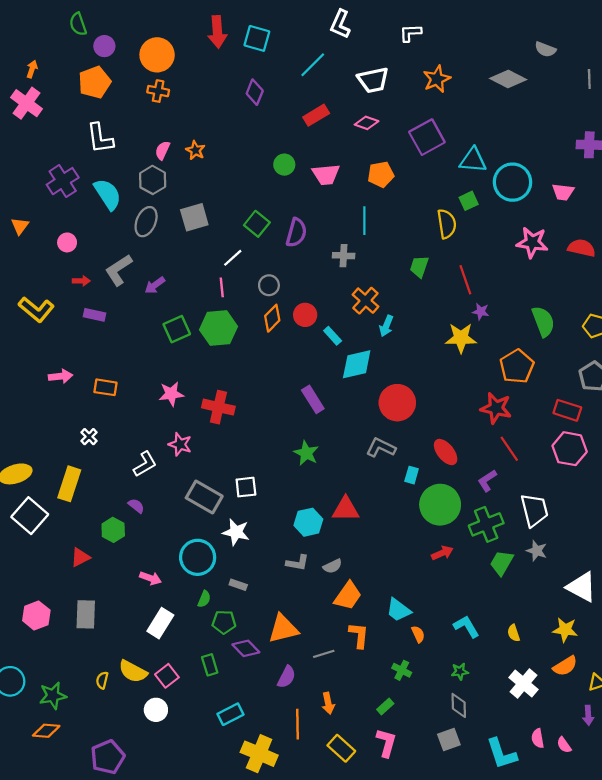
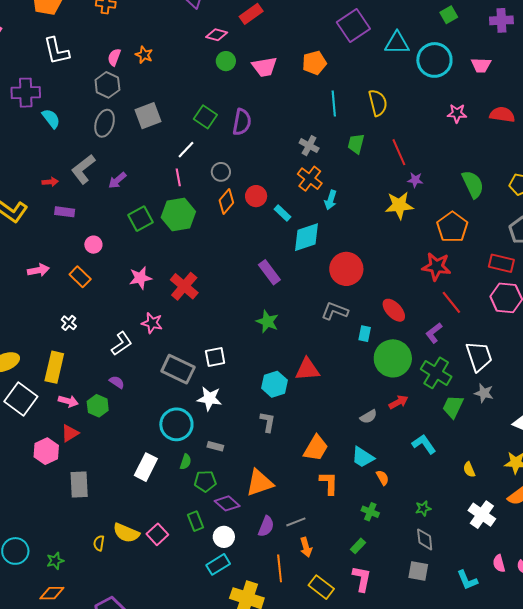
pink diamond: (367, 123) -> (217, 35), moved
purple cross: (63, 181) -> (26, 93), turned 36
cyan semicircle: (108, 194) -> (51, 119), moved, size x0.7
green square: (469, 201) -> (449, 15), moved
cyan line: (364, 221) -> (334, 103), moved
pink circle: (67, 242) -> (93, 245), moved
pink star: (532, 242) -> (457, 113), size x0.7
gray cross: (344, 256) -> (309, 146), moved, turned 30
orange rectangle: (105, 387) -> (80, 277), turned 40
red cross: (218, 407) -> (184, 286), turned 32
green cross: (486, 524) -> (436, 373), turned -32
gray L-shape: (297, 563) -> (268, 422), turned -85
gray semicircle: (333, 566) -> (368, 417), moved
pink arrow: (150, 578) -> (68, 401), moved
pink hexagon: (36, 615) -> (46, 451), moved
white rectangle: (160, 623) -> (146, 467), moved
cyan L-shape: (466, 626) -> (424, 444), moved
gray line: (324, 654) -> (296, 522), moved
green star: (53, 696) -> (55, 561), size x0.7
white circle: (156, 710) -> (224, 537), moved
gray square: (449, 739) -> (418, 571), turned 35
cyan L-shape: (502, 754) -> (467, 580), size x0.7

